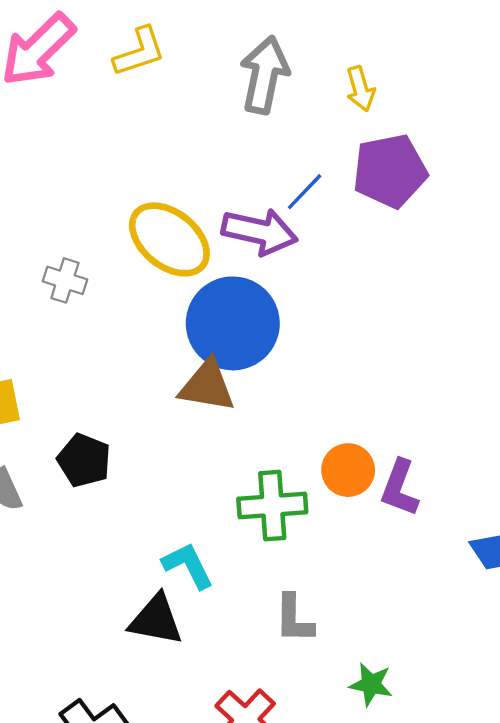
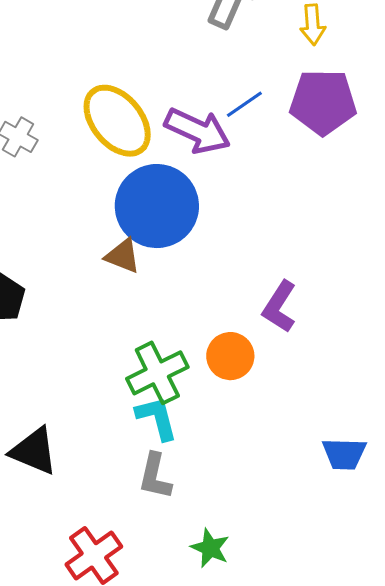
brown triangle: (207, 386) -> (123, 256), size x0.7
purple L-shape: (400, 488) -> (279, 307), moved
green cross: (272, 506) -> (157, 373), turned -34
cyan L-shape: (188, 566) -> (157, 418), moved

